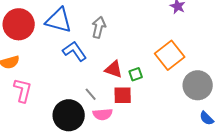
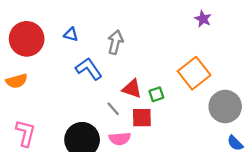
blue triangle: (59, 20) -> (71, 34), size x0.5
pink L-shape: (23, 90) -> (26, 133), moved
gray line: (91, 94) -> (113, 109), moved

